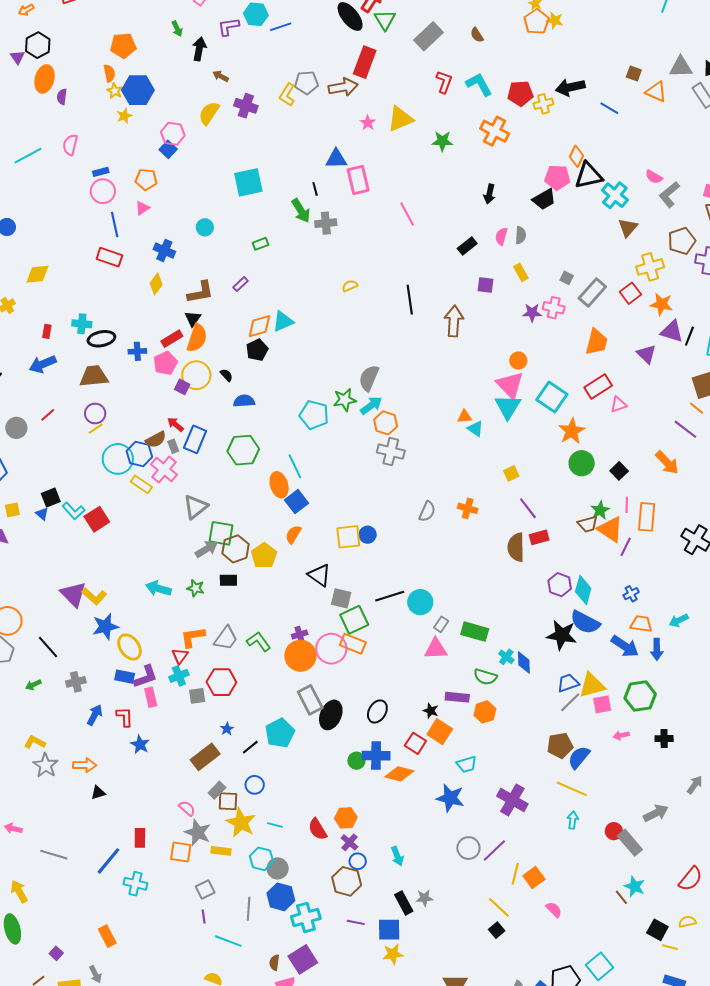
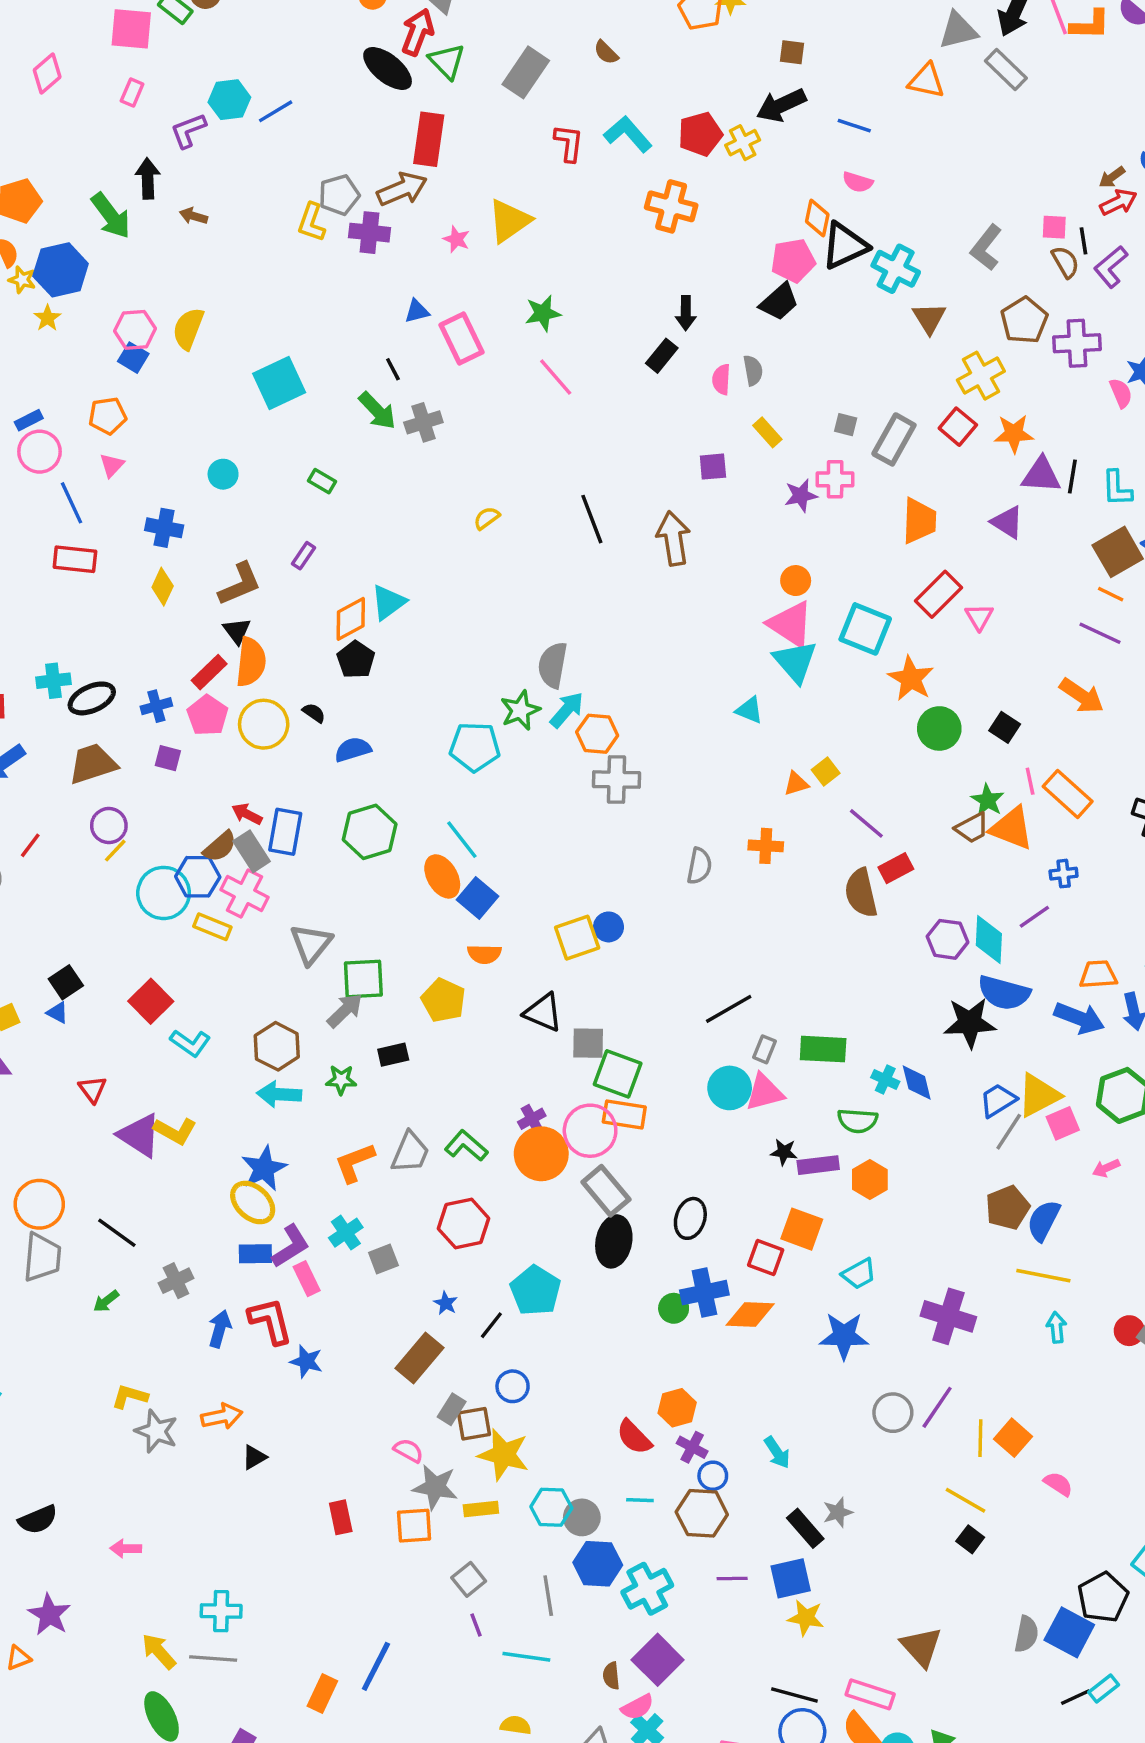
green arrow: (177, 29) -> (111, 216), moved, size x1.8
brown square: (634, 73) -> (792, 52), moved
purple cross: (246, 106) -> (369, 233), moved
yellow semicircle: (209, 113) -> (188, 329), moved
green star: (442, 141) -> (543, 313), moved
blue triangle: (336, 159) -> (417, 311), size x0.7
pink semicircle: (654, 177) -> (858, 182), moved
green rectangle: (260, 244) -> (322, 481), turned 63
black rectangle: (467, 246) -> (662, 356), moved
purple square: (182, 387) -> (168, 758), moved
pink triangle: (618, 405) -> (979, 617), turned -30
orange triangle: (465, 417) -> (796, 784), moved
gray rectangle: (173, 446) -> (251, 851), size x1.6
cyan L-shape: (74, 511) -> (190, 1043), moved
orange rectangle: (647, 517) -> (1068, 794), turned -40
orange semicircle: (293, 534) -> (484, 954), turned -108
purple line: (626, 547) -> (1034, 917), moved, turned 42
brown hexagon: (236, 549) -> (277, 1046), moved
blue cross: (631, 594) -> (1064, 874), moved, turned 35
black line: (390, 596) -> (729, 1009), moved
cyan circle: (420, 602) -> (730, 1088), moved
green square: (354, 620) -> (618, 1074), turned -32
blue star: (105, 627) -> (264, 1168), moved
red triangle: (180, 656) -> (93, 1089), moved
red hexagon: (221, 682) -> (464, 1223), moved
gray rectangle: (310, 700) -> (606, 1191), moved
black star: (431, 711) -> (784, 1152), moved
red L-shape: (125, 717) -> (270, 1321), size x1.4
cyan line: (275, 825) -> (640, 1500), moved
gray line: (54, 855) -> (213, 1659), moved
blue line: (109, 861) -> (376, 1666), moved
cyan cross: (135, 884) -> (221, 1611), moved
orange rectangle: (107, 936) -> (322, 1694), turned 65
yellow star: (393, 954) -> (806, 1618), turned 30

